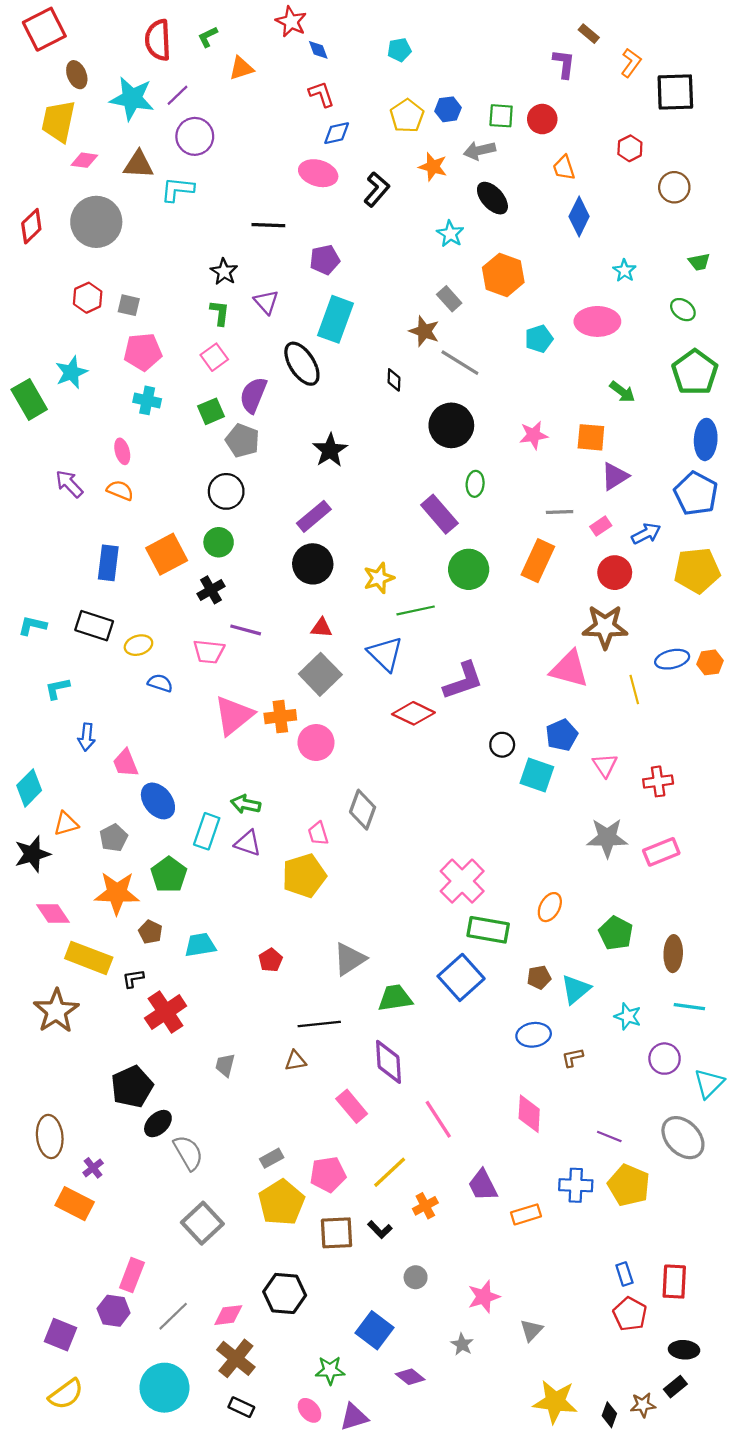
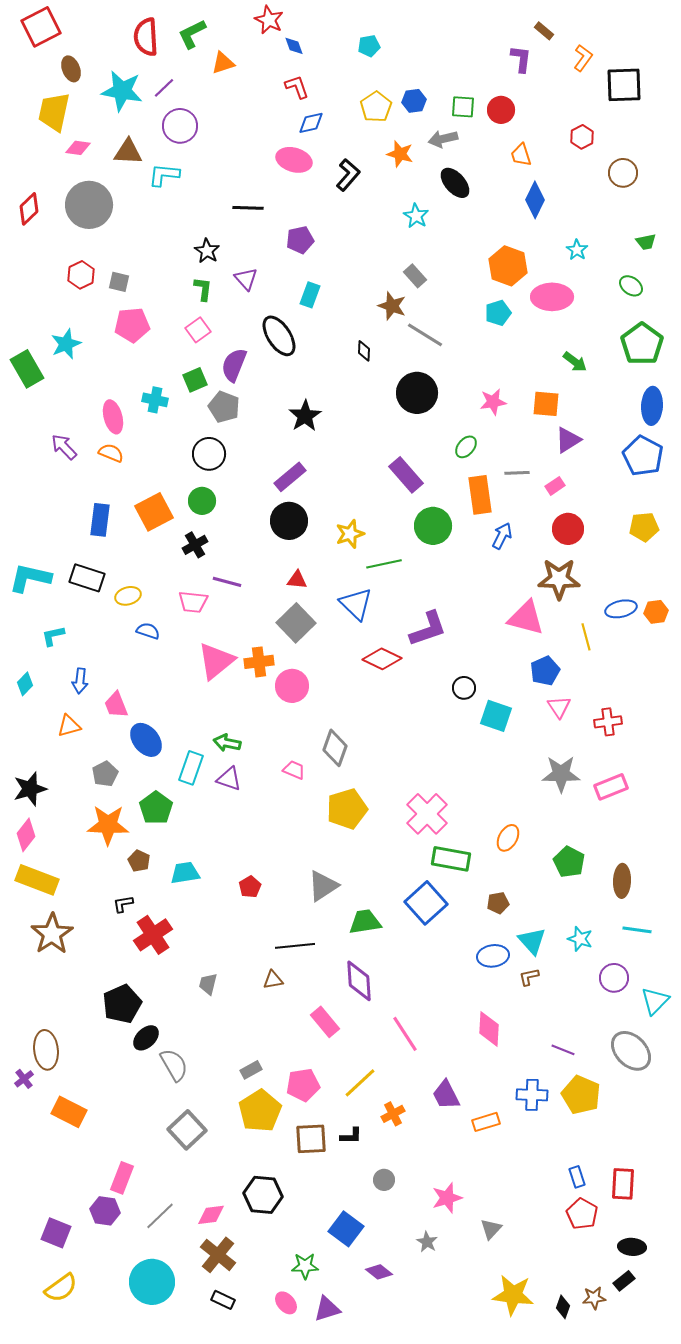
green L-shape: (208, 37) -> (192, 34), size x1.5
orange hexagon: (503, 275) -> (508, 266), moved
cyan rectangle: (335, 319) -> (310, 295), size x0.6
cyan cross: (147, 400) -> (155, 400), moved
pink ellipse: (122, 451) -> (113, 417), size x1.4
green ellipse: (475, 484) -> (466, 447), moved, turned 35
blue arrow: (646, 534) -> (502, 536), moved, turned -36
orange rectangle: (538, 561) -> (480, 495), moved, turned -33
yellow pentagon: (697, 570) -> (644, 527), size x0.7
cyan L-shape: (32, 626) -> (30, 578), size x1.6
blue pentagon: (562, 735) -> (545, 671), moved
cyan diamond: (29, 788) -> (25, 684), moved, size x0.7
orange triangle: (66, 824) -> (69, 726), moved
pink trapezoid: (318, 833) -> (294, 770), turned 130
yellow pentagon: (304, 876) -> (347, 809), moved
pink diamond: (53, 914) -> (26, 835), moved, turned 72
yellow rectangle: (89, 958) -> (37, 880), moved
cyan triangle: (576, 989) -> (532, 941), moved, turned -32
purple cross: (93, 1168) -> (24, 1079), moved
black L-shape: (380, 1230) -> (351, 1136), turned -45

